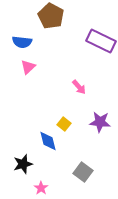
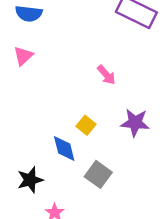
pink triangle: (28, 67) -> (23, 56), moved
gray square: (83, 172) -> (98, 174), moved

